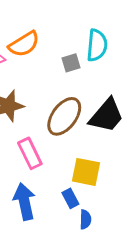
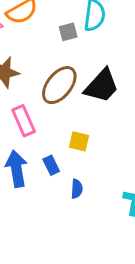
yellow square: (86, 172) -> (79, 141), size x0.7
blue rectangle: (70, 198) -> (51, 165), moved

